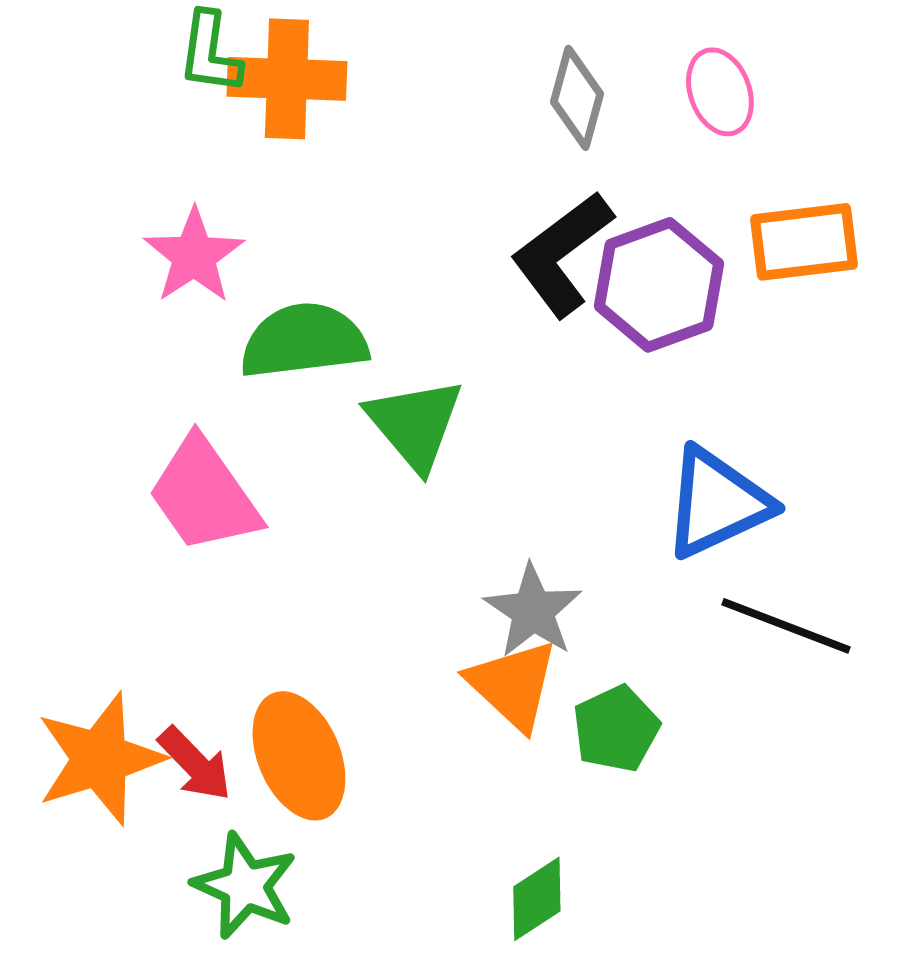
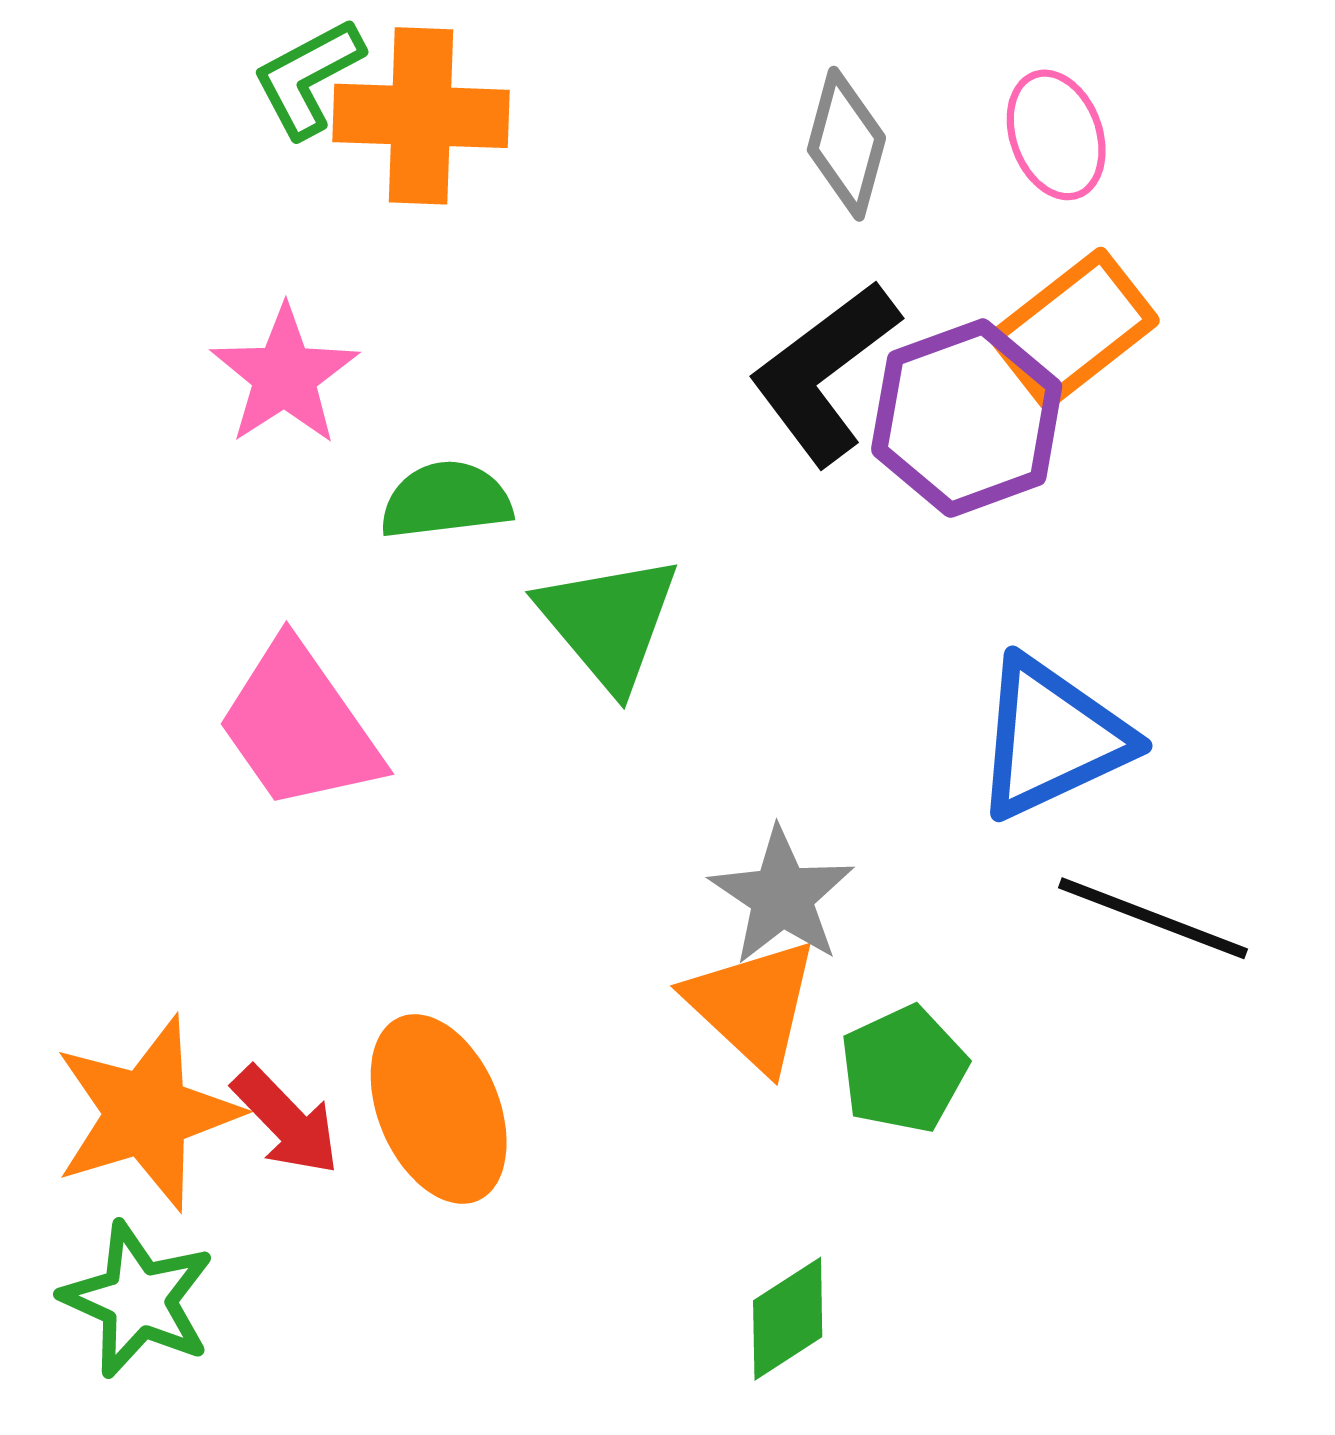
green L-shape: (210, 53) -> (308, 78), turned 54
orange rectangle: (804, 242) -> (1074, 329), moved, turned -31
green semicircle: (304, 341) -> (446, 500), size x0.7
green star: (245, 886) -> (138, 1300), moved

